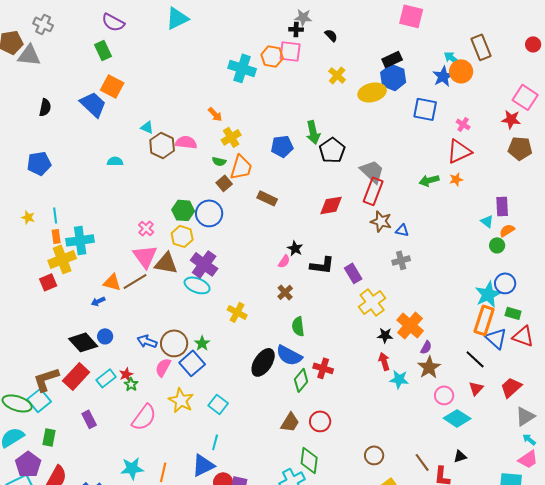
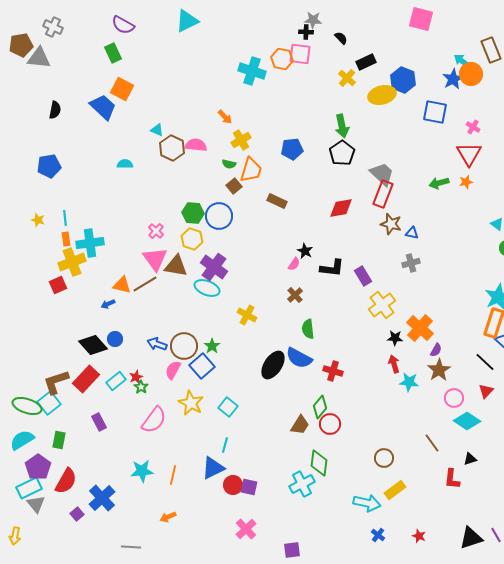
black rectangle: (392, 59) -> (366, 62), moved
green arrow: (313, 132) -> (342, 126), moved
red triangle: (459, 151) -> (469, 154), turned -36
green diamond: (301, 380) -> (320, 407), moved
brown line: (422, 462) -> (432, 443), moved

